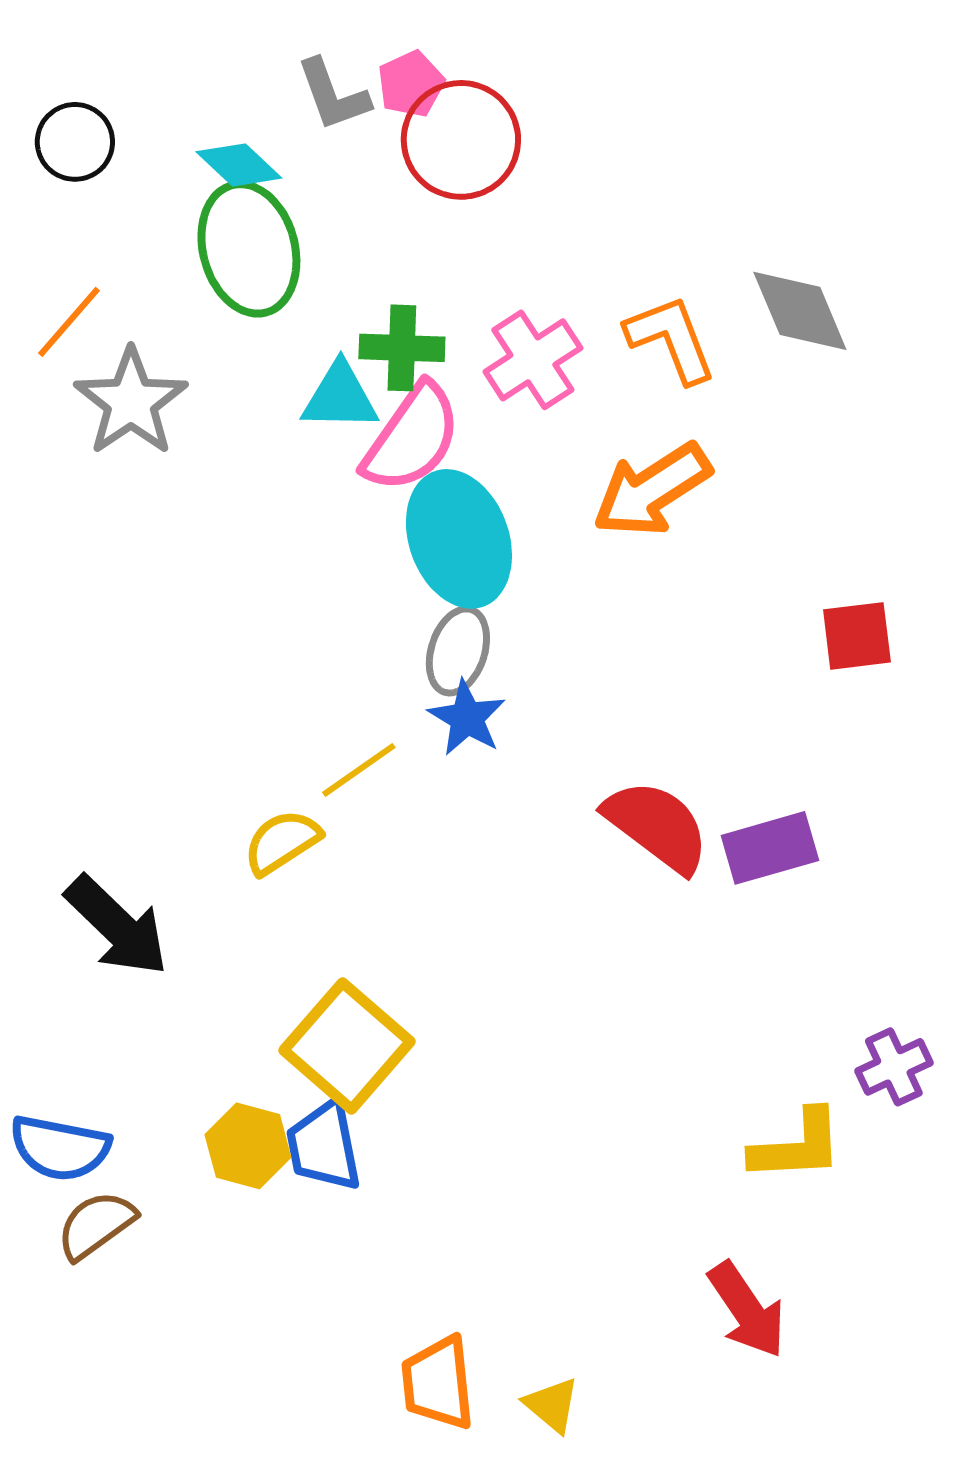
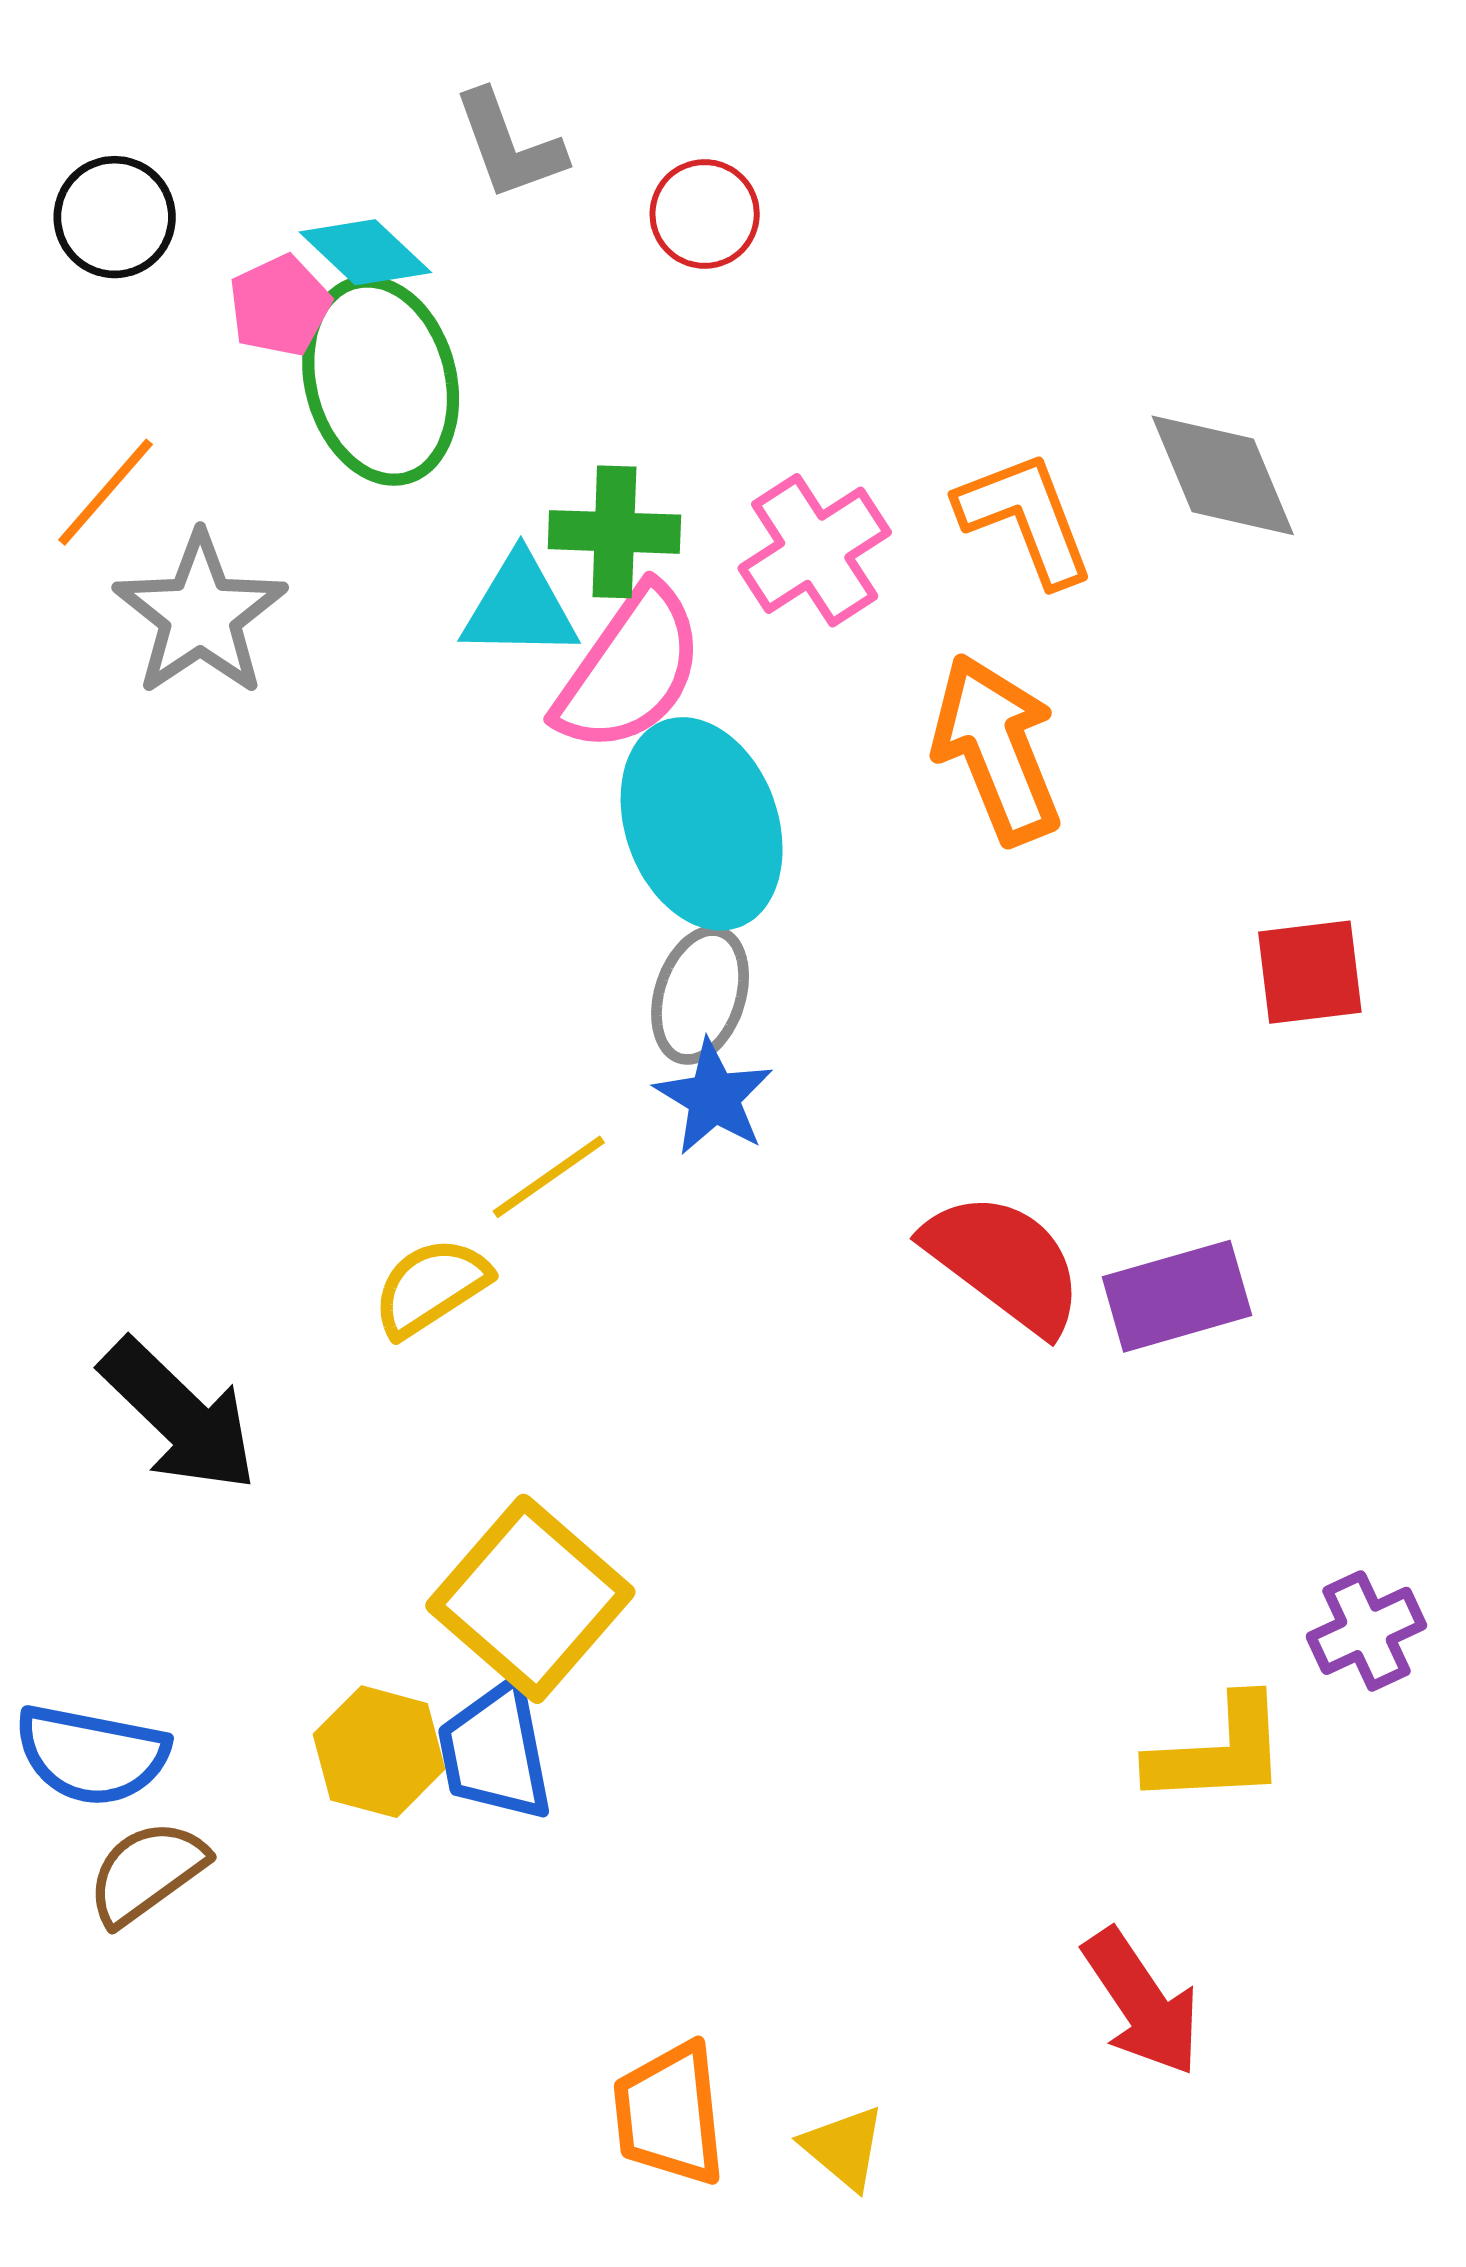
pink pentagon: (411, 84) -> (280, 306), moved
red circle: (461, 140) -> (705, 214), size x0.6
orange arrow: (652, 490) -> (997, 749), turned 101

